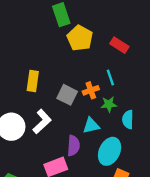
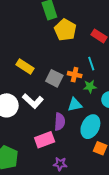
yellow rectangle: (33, 81) -> (25, 67), turned -66
orange cross: (91, 90) -> (75, 75), turned 32
white L-shape: (42, 121) -> (33, 101), turned 85

